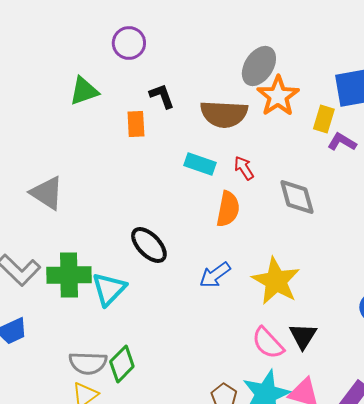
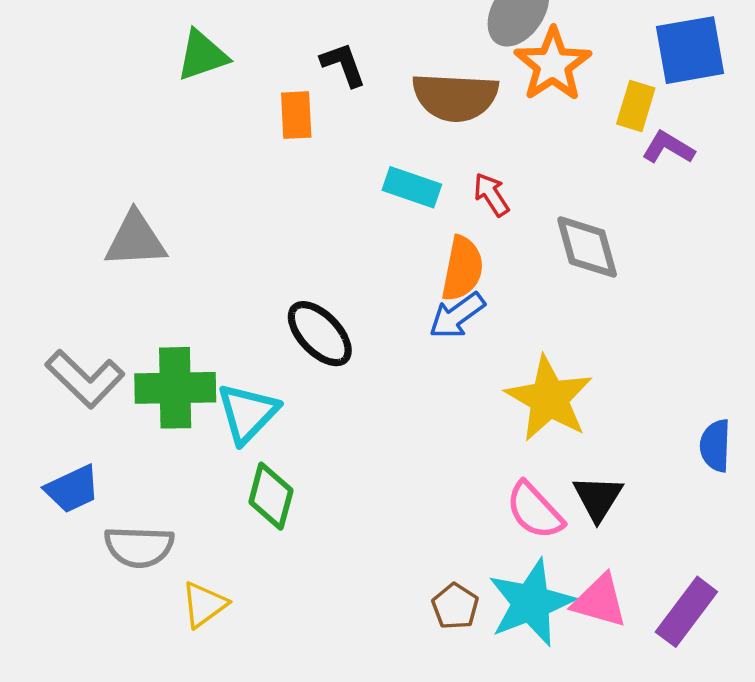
gray triangle: (47, 193) -> (135, 240), turned -36
blue arrow: (215, 275) -> (457, 316), moved
gray semicircle: (88, 363) -> (139, 547), moved
green diamond: (122, 364) -> (271, 496), moved, turned -30

